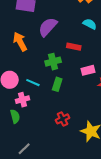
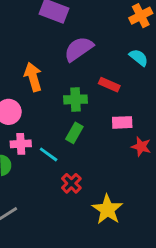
orange arrow: (20, 42) -> (33, 77), moved
cyan line: (33, 83) -> (49, 154), moved
red cross: (63, 119) -> (71, 183), turned -32

